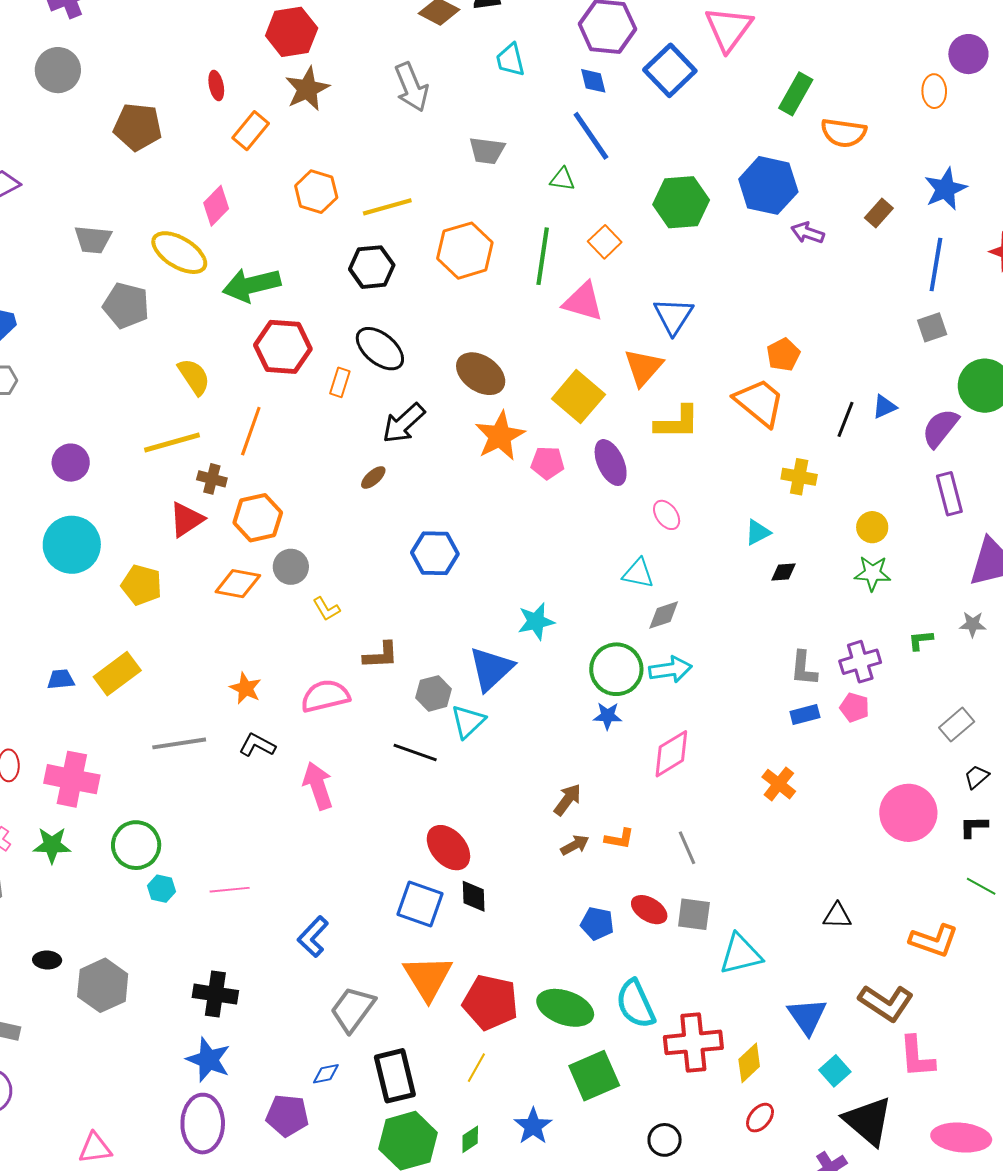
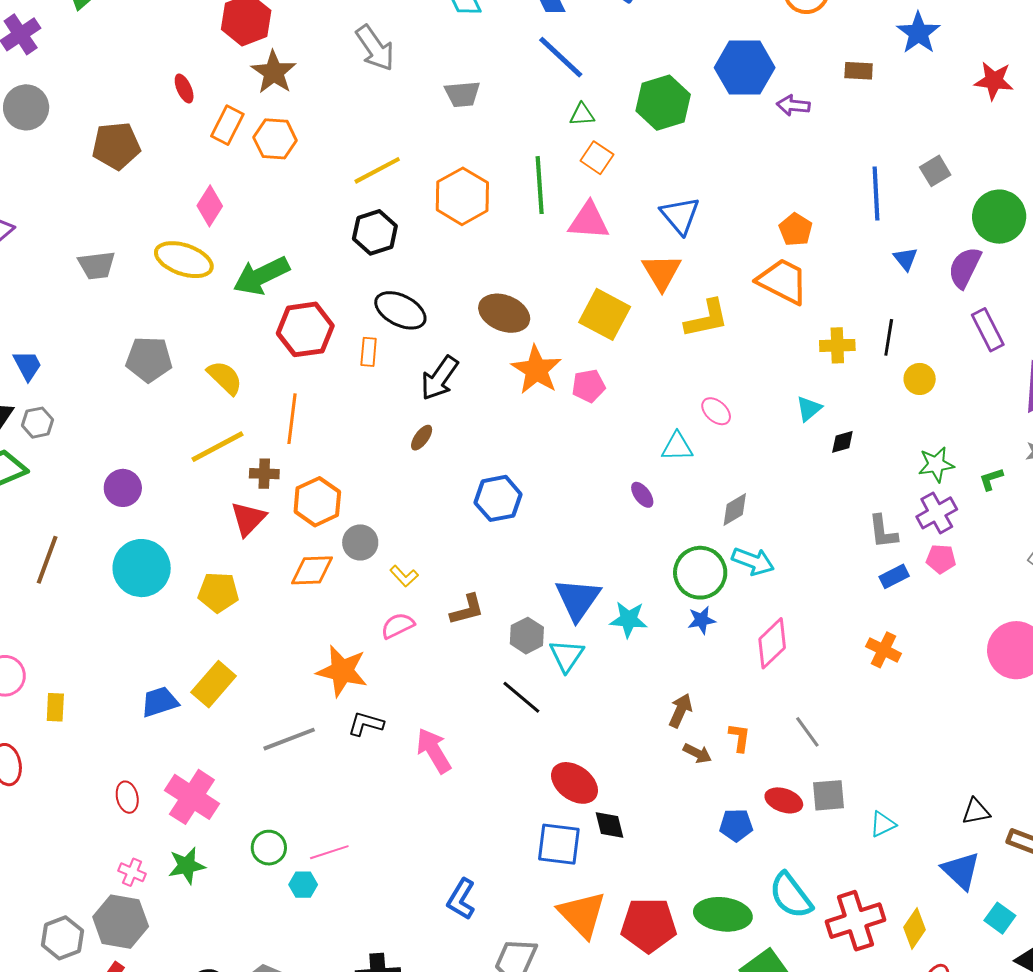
green triangle: (562, 179) -> (582, 115), moved
orange hexagon: (316, 192) -> (275, 139), moved
brown rectangle: (879, 213) -> (859, 71), turned 64
blue line: (936, 264) -> (876, 194), moved
gray pentagon: (126, 306) -> (149, 359), moved
blue triangle: (884, 407) -> (906, 259), turned -32
black line: (846, 419) -> (889, 337), moved
purple ellipse: (611, 463) -> (642, 495), moved, size x0.6
cyan triangle: (638, 573) -> (677, 447), moved
green star: (872, 573) -> (936, 464), moved
cyan star: (536, 621) -> (629, 619), moved, turned 30
cyan arrow: (670, 669) -> (753, 561), turned 42
blue trapezoid: (61, 679) -> (160, 702), size x1.4
orange star: (246, 688) -> (342, 671), size x1.6
pink semicircle: (325, 696) -> (398, 626), moved, size x0.7
black line: (415, 752) -> (521, 697), turned 33
pink cross: (72, 779) -> (192, 797), turned 34
orange L-shape: (619, 839) -> (739, 738), turned -80
green circle: (136, 845) -> (269, 848), size x0.7
brown arrow: (575, 845) -> (697, 753), turned 68
pink line: (230, 890) -> (329, 852), moved
black triangle: (837, 916) -> (976, 812), moved
cyan triangle: (741, 954) -> (883, 824), size x0.6

